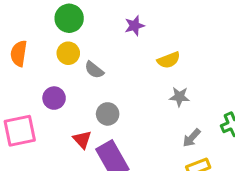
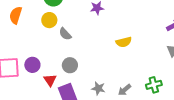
yellow semicircle: (169, 60) -> (124, 42), moved
gray star: (179, 97) -> (98, 88), moved
purple circle: (54, 98) -> (32, 65), moved

